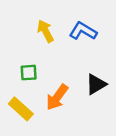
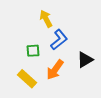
blue L-shape: (83, 31) -> (59, 40), moved, turned 110

